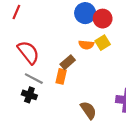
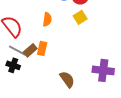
orange semicircle: (86, 45) -> (47, 19), moved, turned -88
brown rectangle: (68, 62) -> (30, 50), moved

